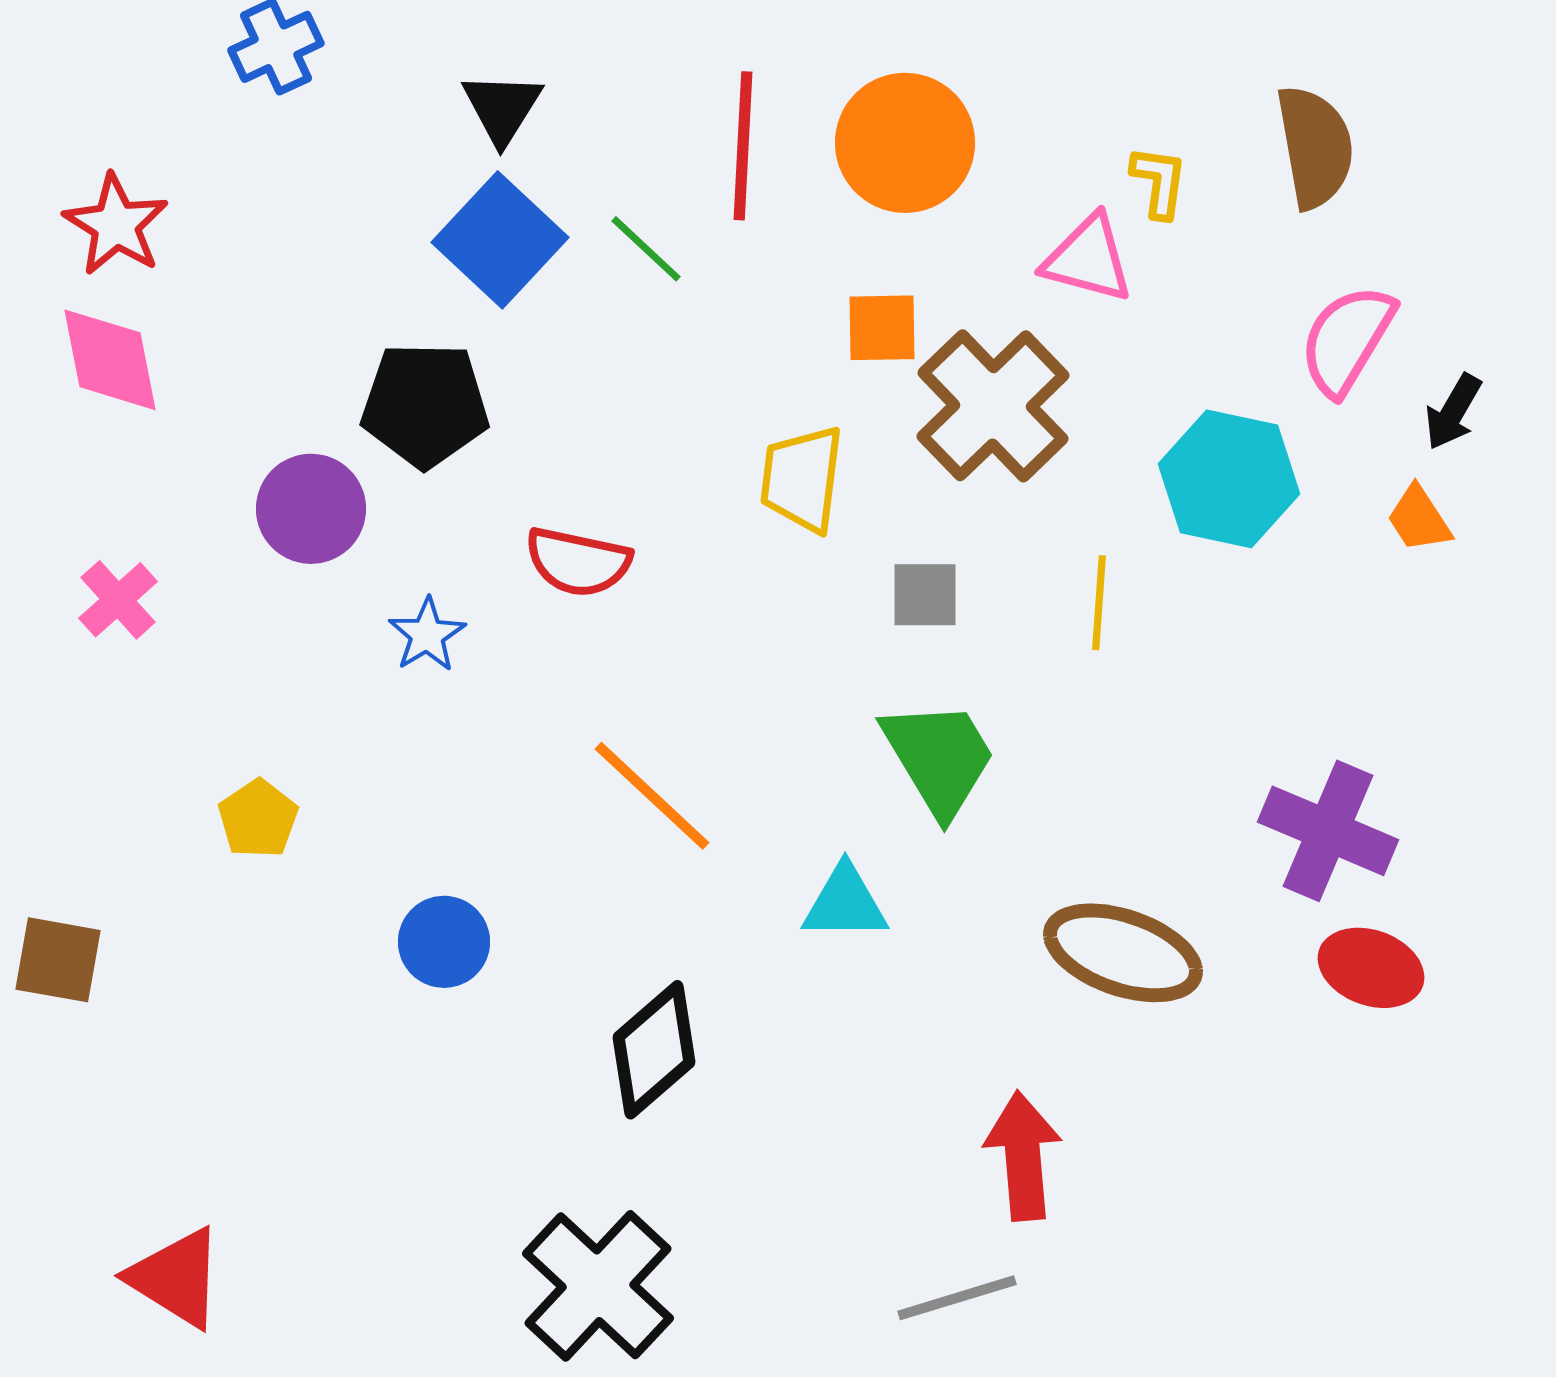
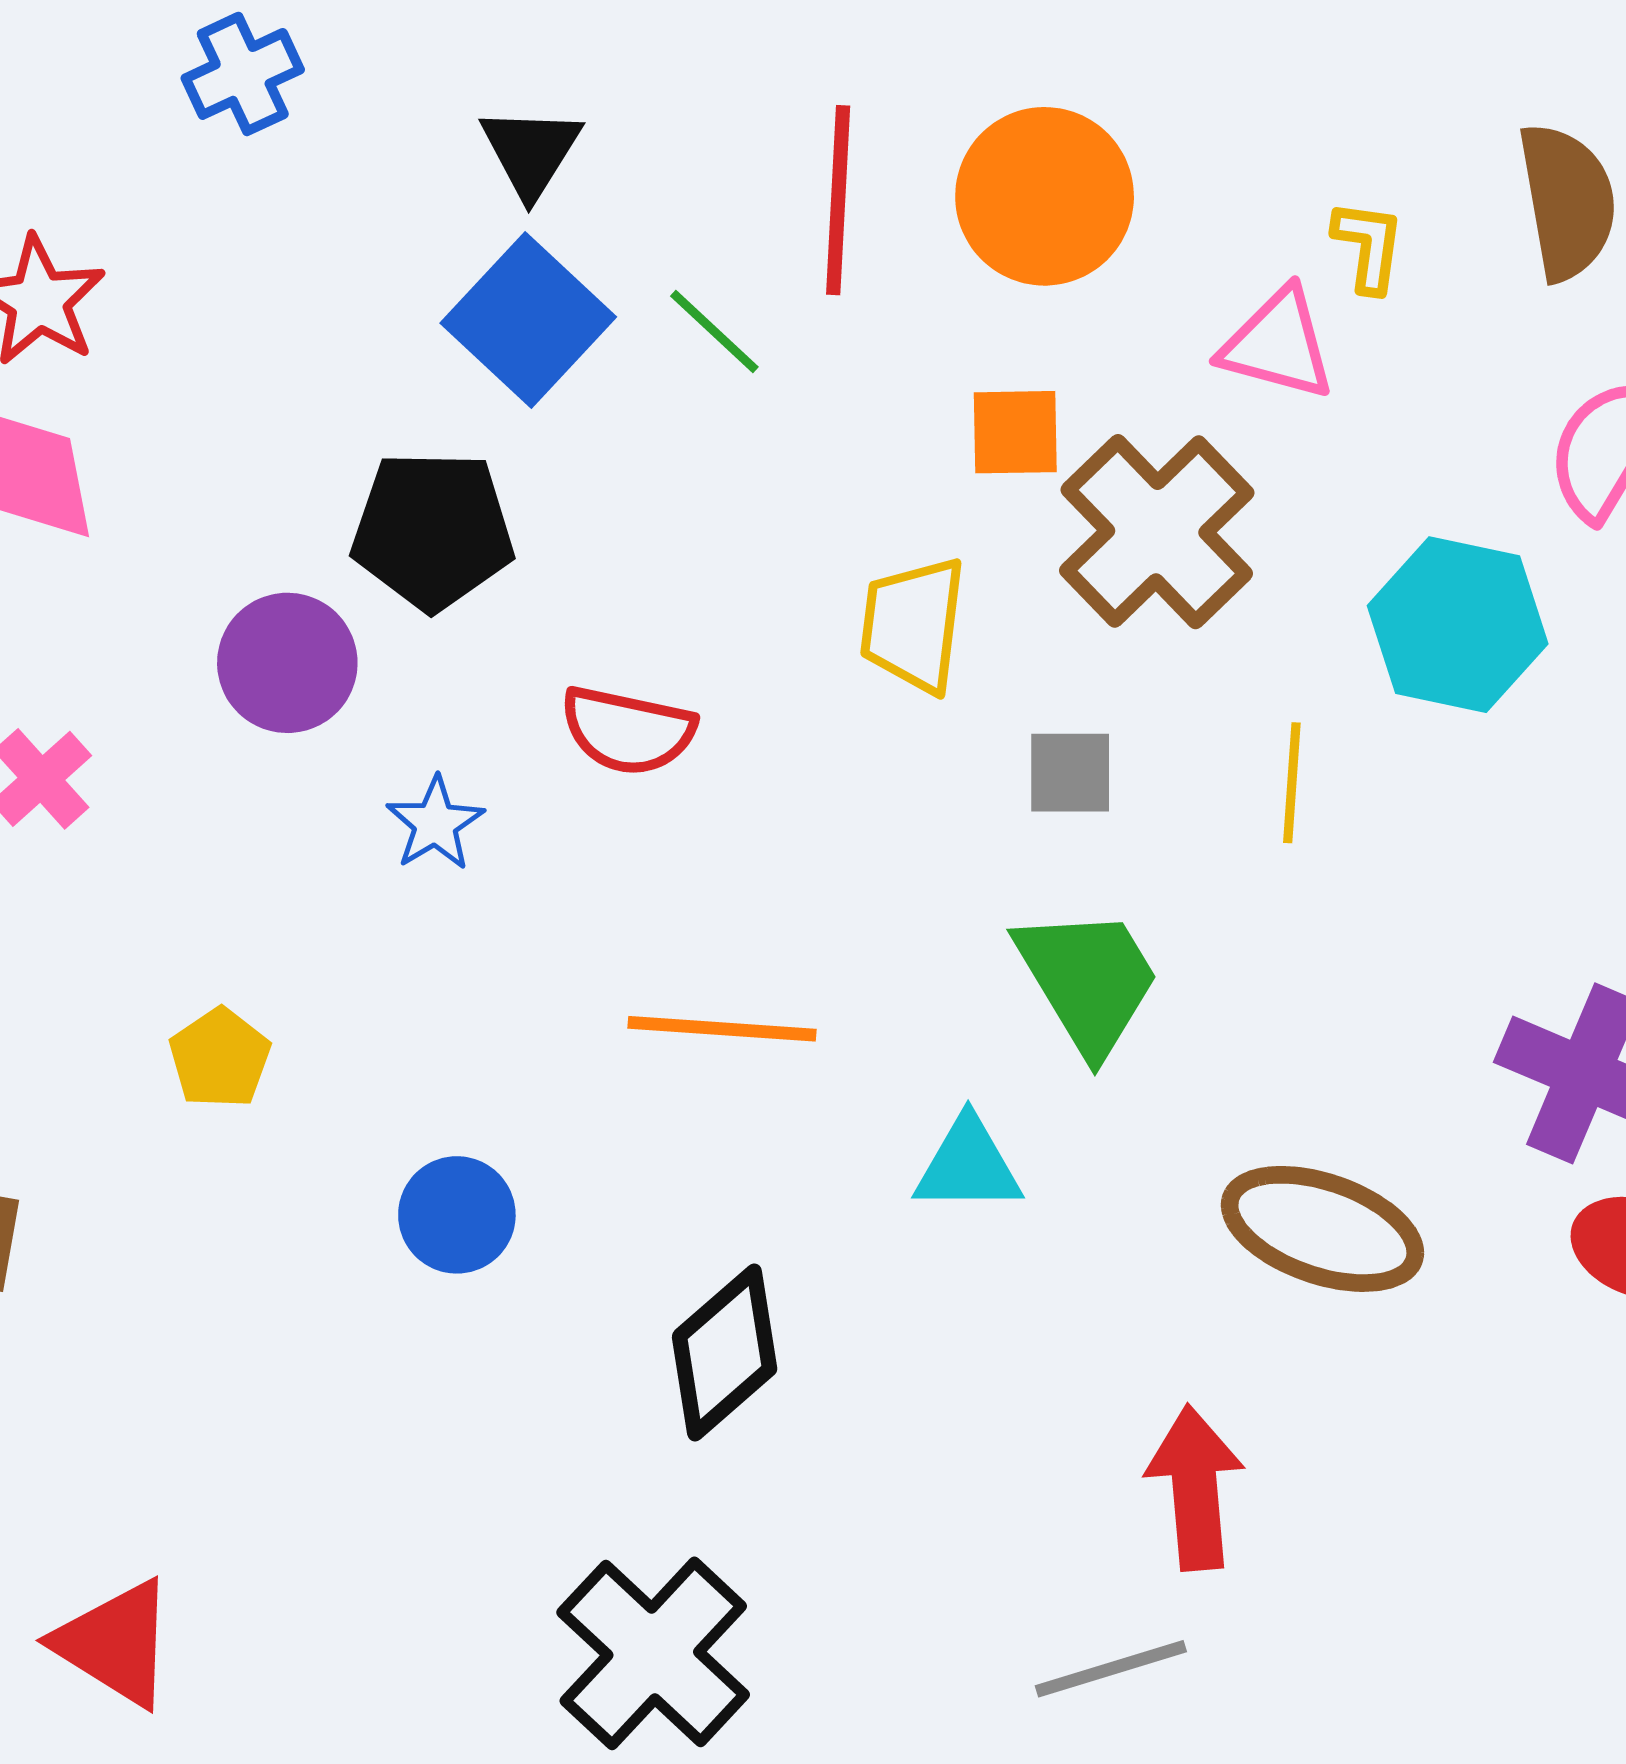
orange line: (652, 796) -> (722, 1029), turned -39

